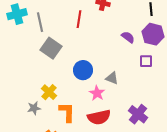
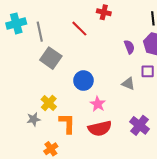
red line: (79, 19) -> (79, 29), turned -54
purple semicircle: (128, 37) -> (129, 47), turned 32
gray triangle: (112, 78) -> (128, 84), moved

